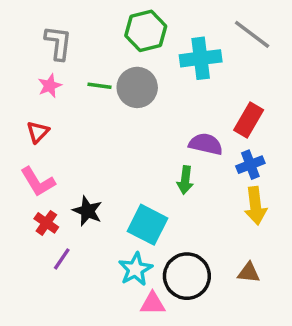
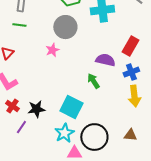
pink star: (50, 86) -> (52, 50), moved
green line: (99, 86) -> (19, 25), moved
green arrow: (185, 180) -> (93, 81), turned 140
black star: (87, 211) -> (36, 109), moved, turned -30

